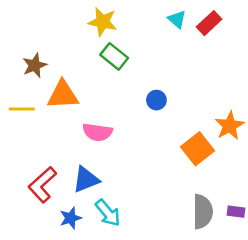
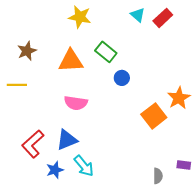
green rectangle: (114, 56) -> (106, 52), moved
orange triangle: (63, 95) -> (71, 61), moved
gray semicircle: (203, 212) -> (158, 176), moved, size x0.6

